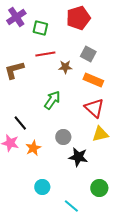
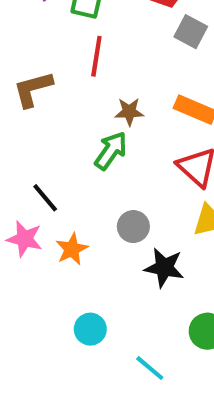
red line: (45, 54) -> (96, 56), turned -72
gray square: (88, 54) -> (191, 32), moved
brown star: (65, 67) -> (129, 112), moved

